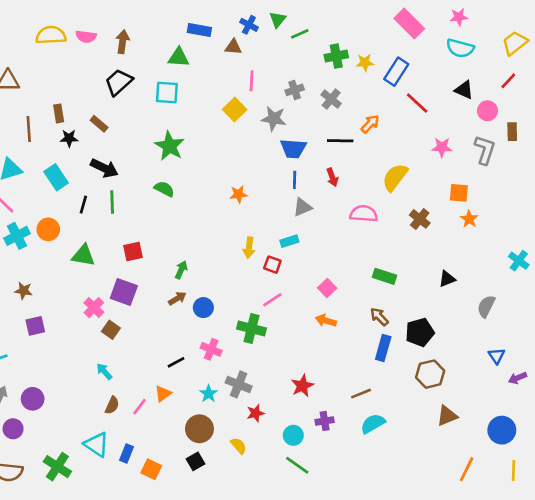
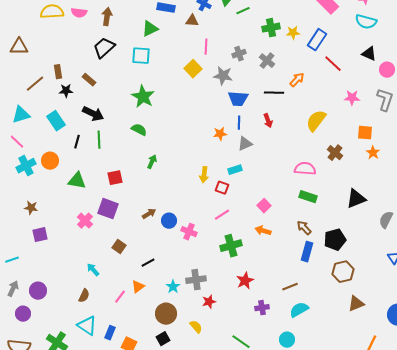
green triangle: (179, 57) -> (150, 29), turned -30
brown line: (29, 129) -> (35, 84), turned 54
orange star: (239, 194) -> (220, 134), moved
pink semicircle: (364, 214) -> (305, 169), moved
green arrow: (181, 270) -> (152, 162), moved
black triangle: (447, 279) -> (356, 199), size x1.5
green cross: (252, 328) -> (231, 246), moved, turned -30
brown square: (111, 330) -> (119, 247), moved
pink cross: (211, 349) -> (189, 232), moved
gray cross: (239, 384) -> (196, 280), turned -30
brown semicircle: (112, 405) -> (84, 296), moved
cyan circle: (293, 435) -> (287, 340), moved

